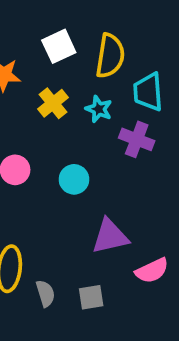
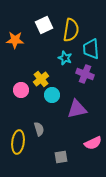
yellow cross: (53, 103) -> (41, 79), moved
purple triangle: (110, 236) -> (77, 109), moved
gray semicircle: (45, 293) -> (39, 129), moved

